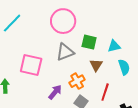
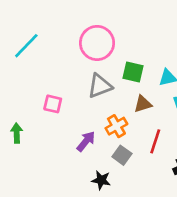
pink square: (31, 65) -> (53, 104), size x0.6
brown triangle: (96, 65) -> (143, 104), turned 40

